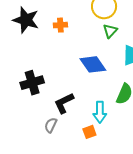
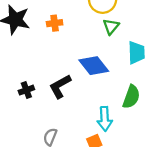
black cross: (32, 83) -> (26, 90), size x0.6
black L-shape: (64, 103) -> (60, 86), moved

